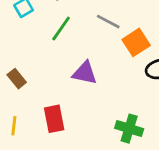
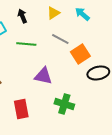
green line: (61, 29) -> (26, 44), turned 60
green cross: (129, 129) -> (64, 104), moved

